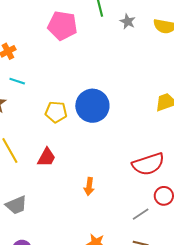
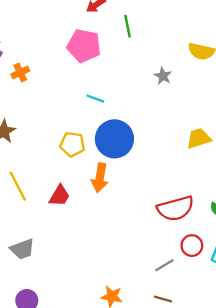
gray star: (128, 21) -> (163, 76), moved
cyan line: (17, 81) -> (95, 99), moved
orange arrow: (89, 186) -> (100, 178), moved, size x1.4

